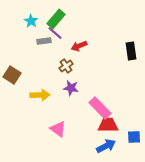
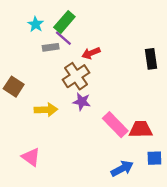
brown cross: (66, 66) -> (76, 76), size x1.6
red trapezoid: (108, 125) -> (141, 129), moved
pink triangle: (58, 129) -> (31, 157), moved

